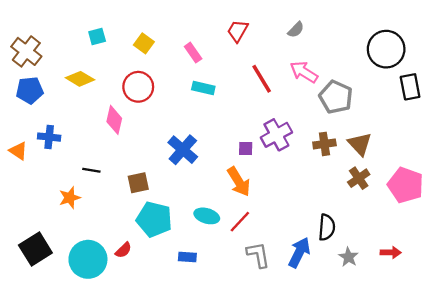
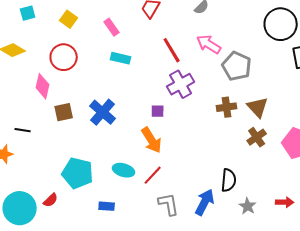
purple cross: (276, 135) -> (181, 84), moved
brown square: (138, 183) -> (64, 112), moved

